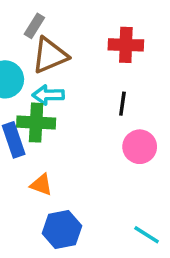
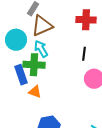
cyan arrow: (48, 95) -> (41, 49), turned 60
orange triangle: (41, 185) -> (35, 92), moved

